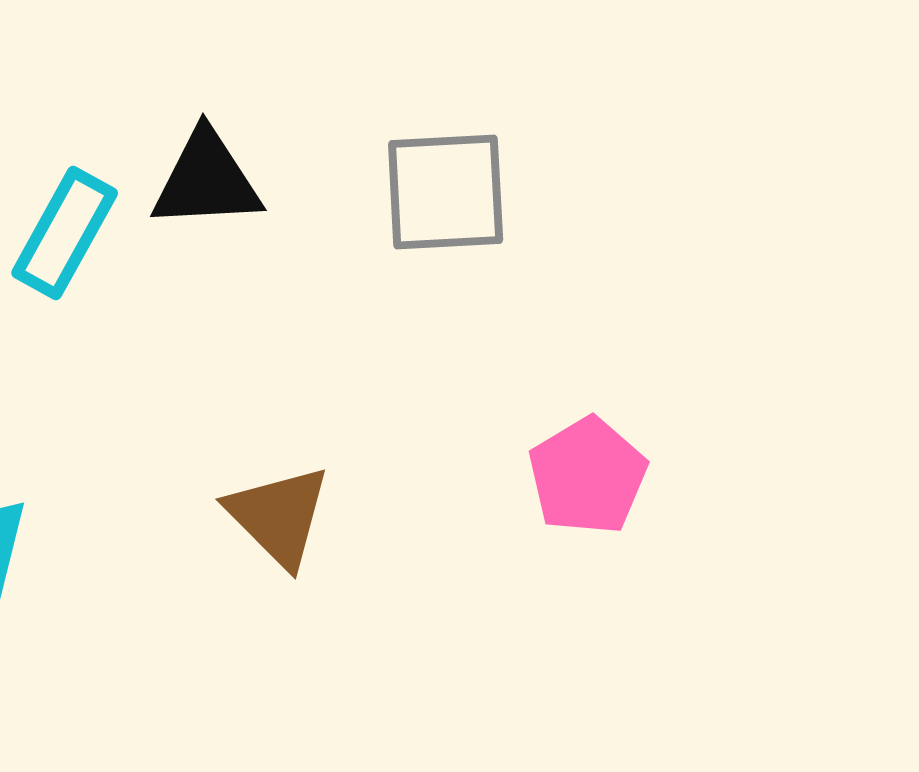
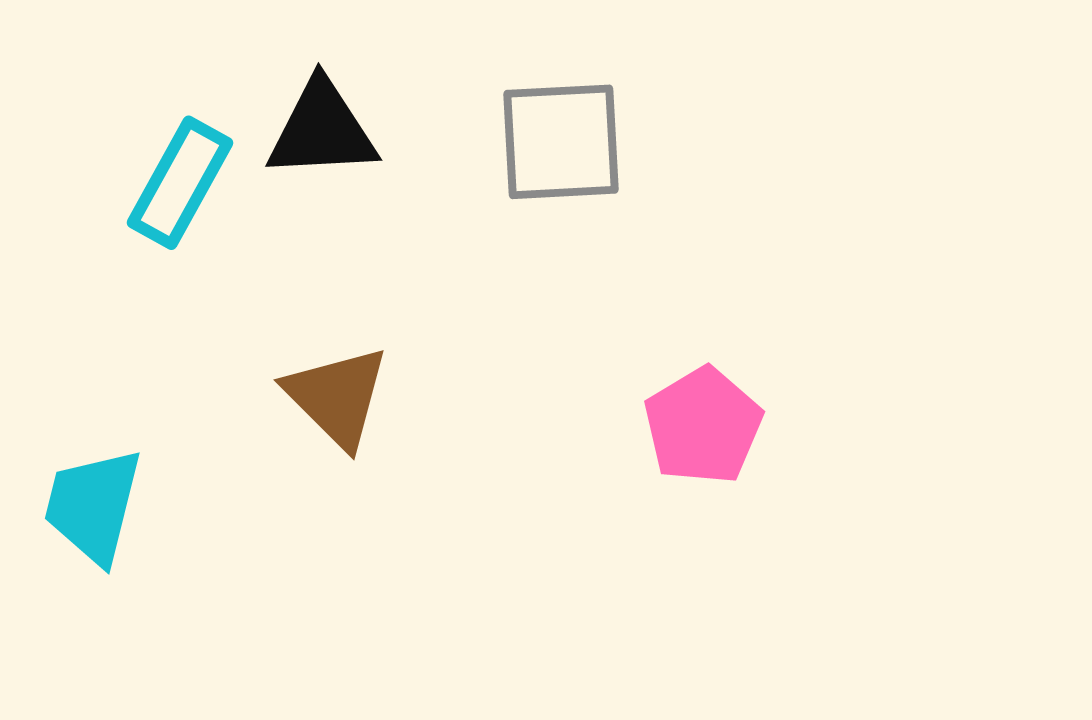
brown triangle: (279, 516) -> (337, 397), moved

